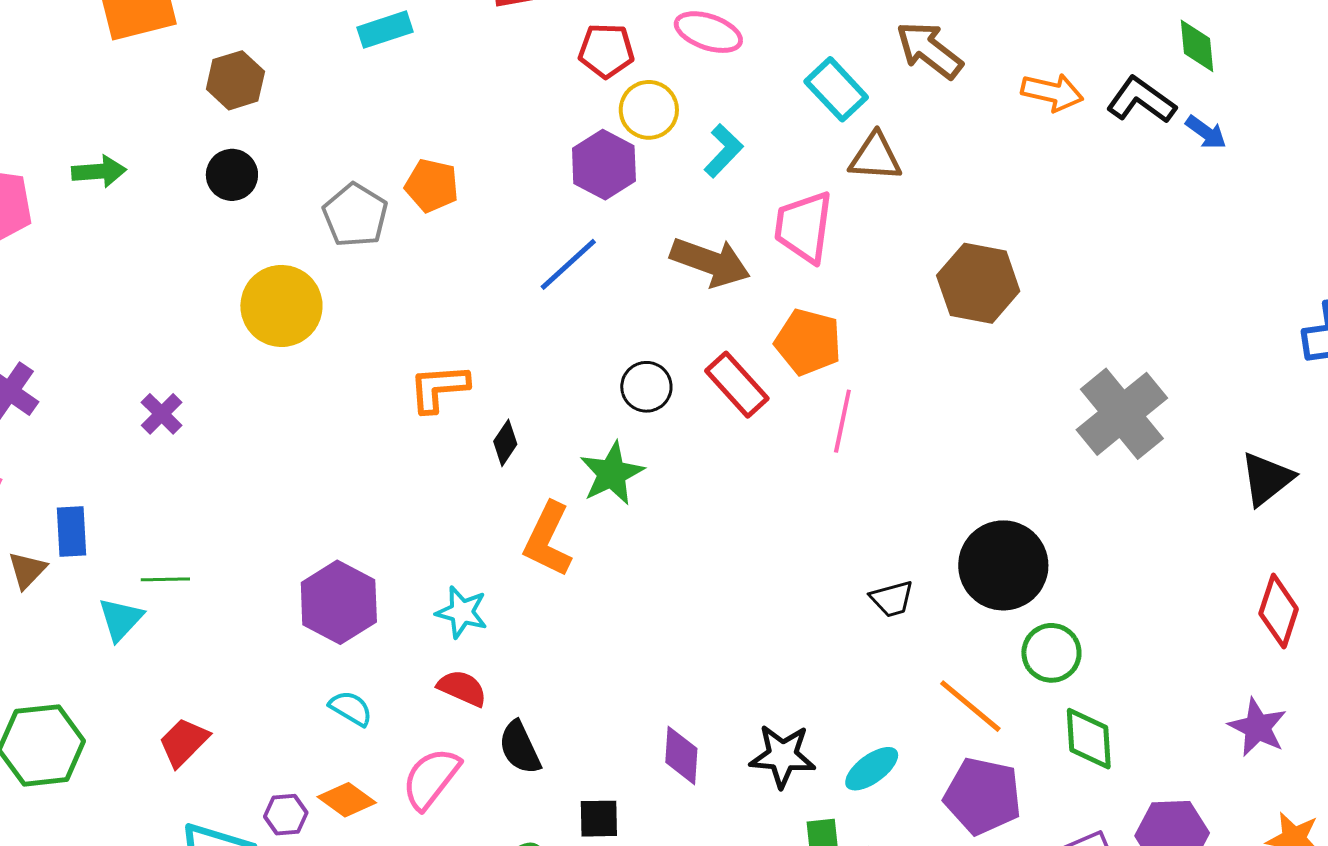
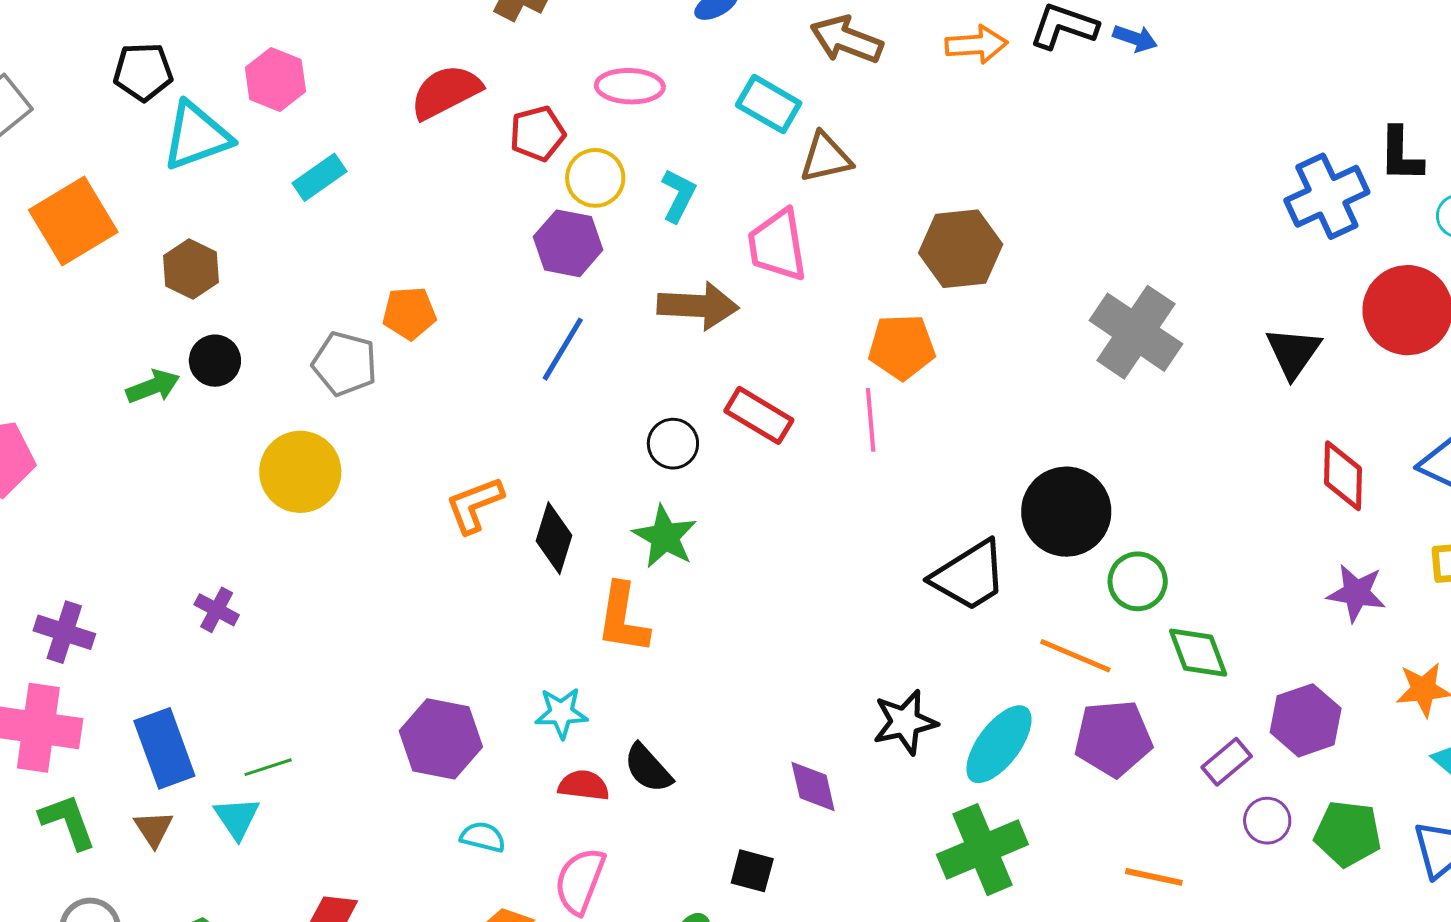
green arrow: (99, 171) -> (153, 386), moved
orange pentagon: (808, 342) -> (902, 347), moved
black diamond: (505, 443) -> (554, 538), size x1.5
blue rectangle: (72, 532) -> (164, 748), size x1.5
brown triangle: (27, 570) -> (154, 829), moved
black trapezoid: (892, 599) -> (969, 576), size x1.8
black semicircle: (520, 748) -> (648, 768), moved
black star: (783, 756) -> (905, 722), moved
cyan ellipse: (872, 769) -> (999, 744), size x1.5
black square: (599, 819) -> (752, 871), turned 33

